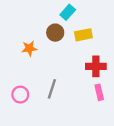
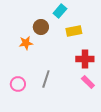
brown circle: (55, 33) -> (41, 27), moved
pink rectangle: (99, 92) -> (88, 82), turned -32

